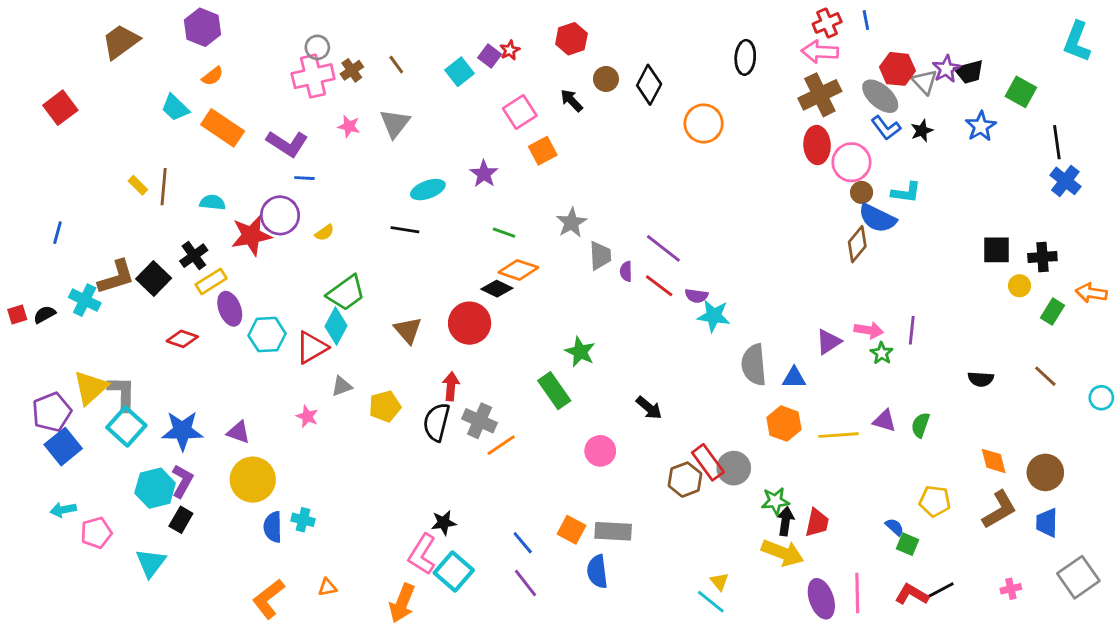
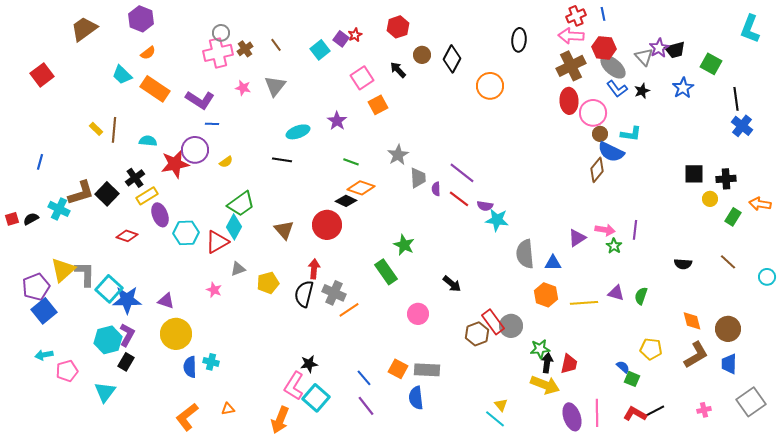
red hexagon: (897, 69) -> (604, 48), moved
cyan square: (126, 426) -> (109, 289), moved

